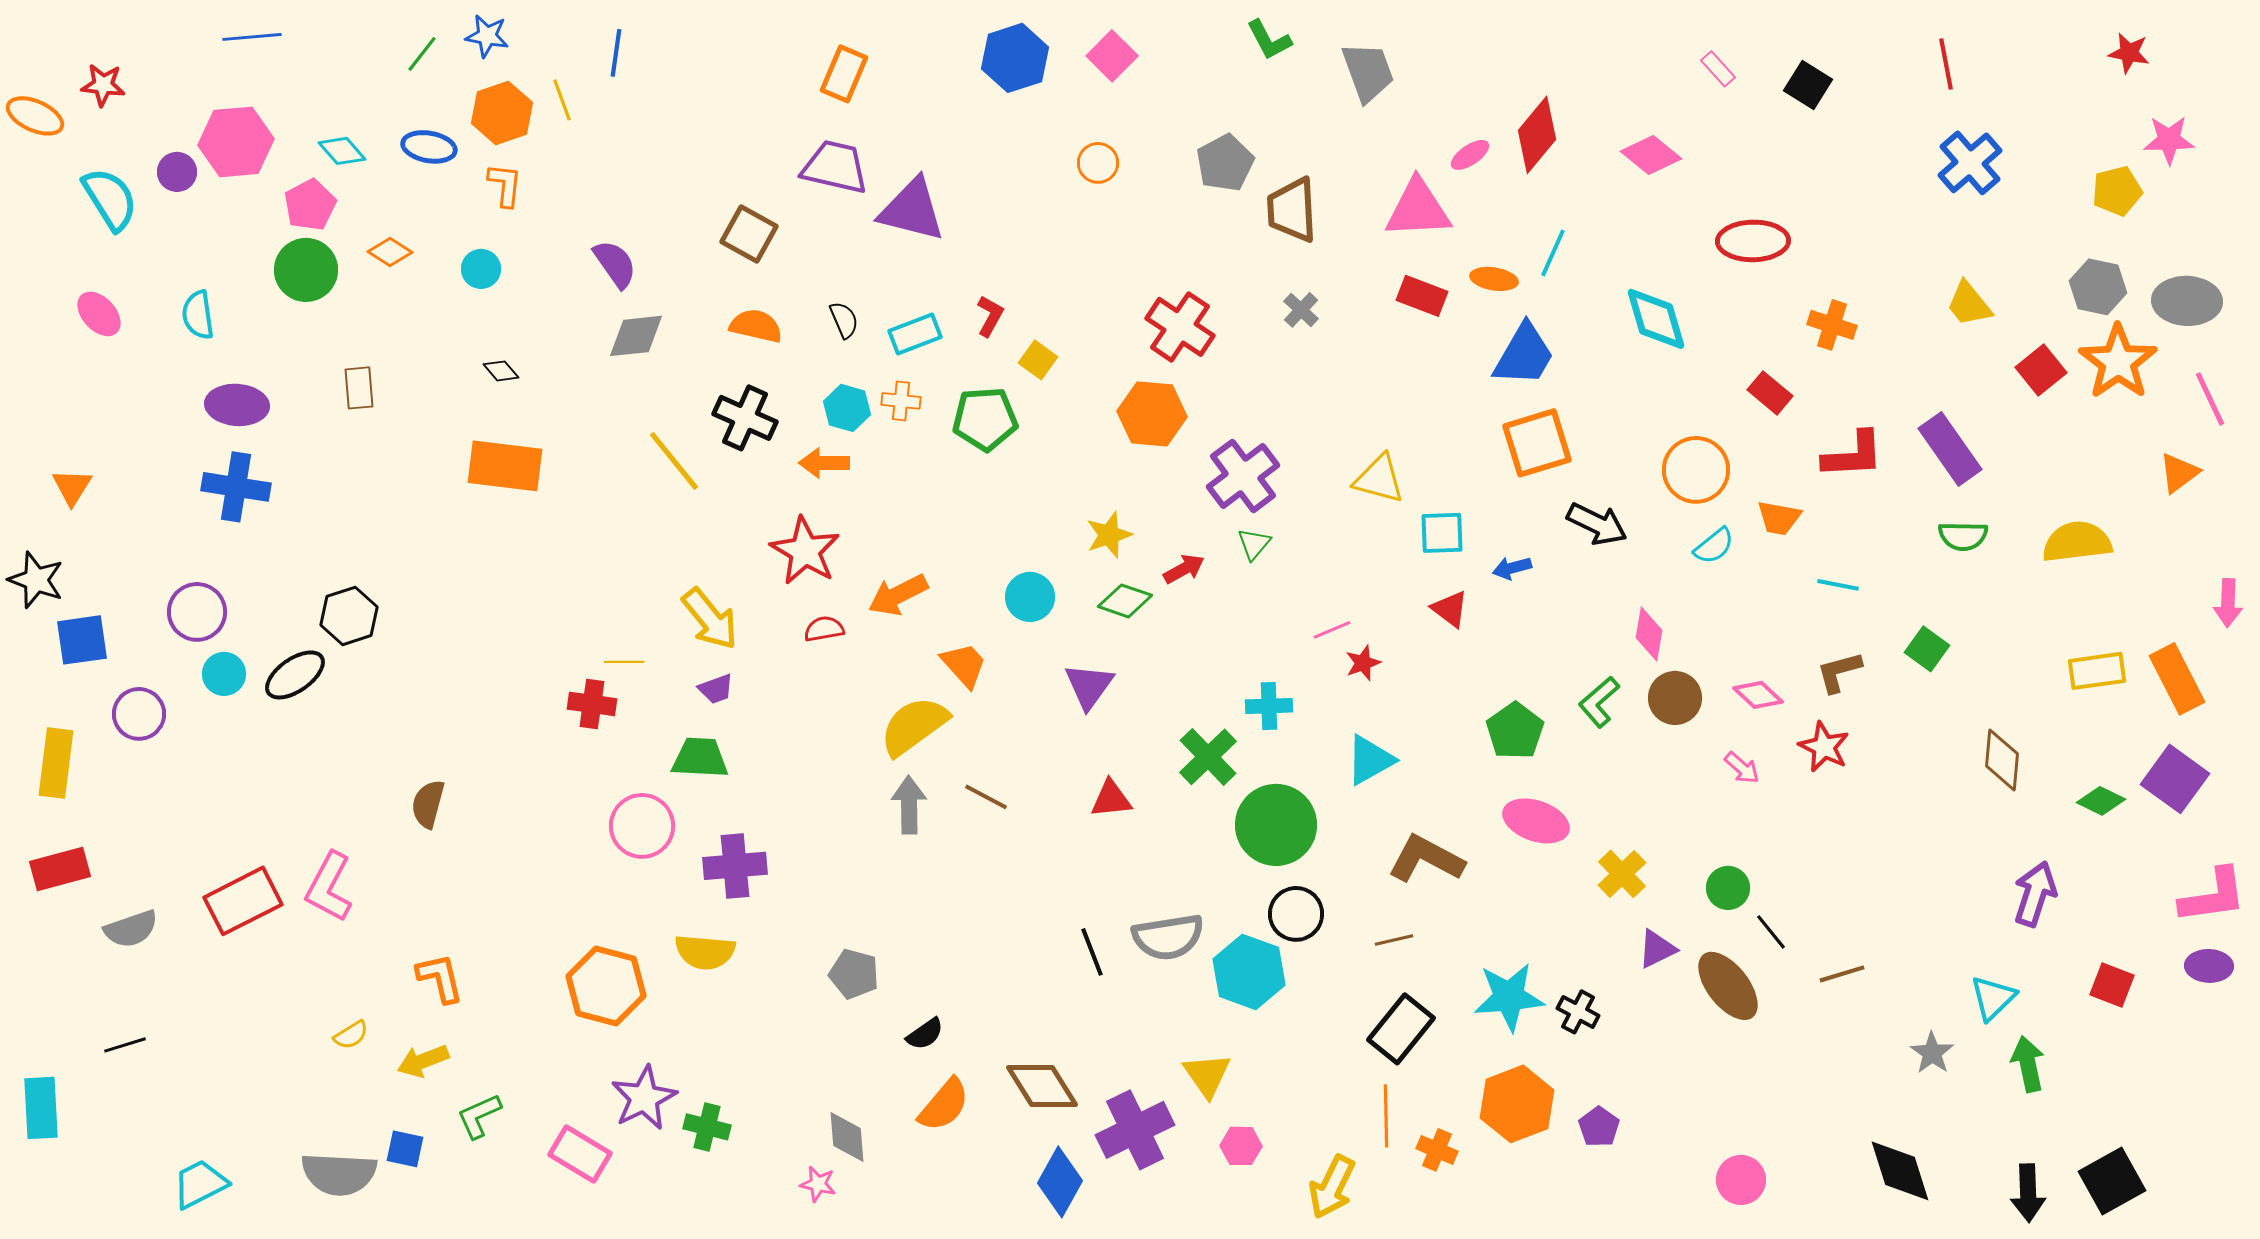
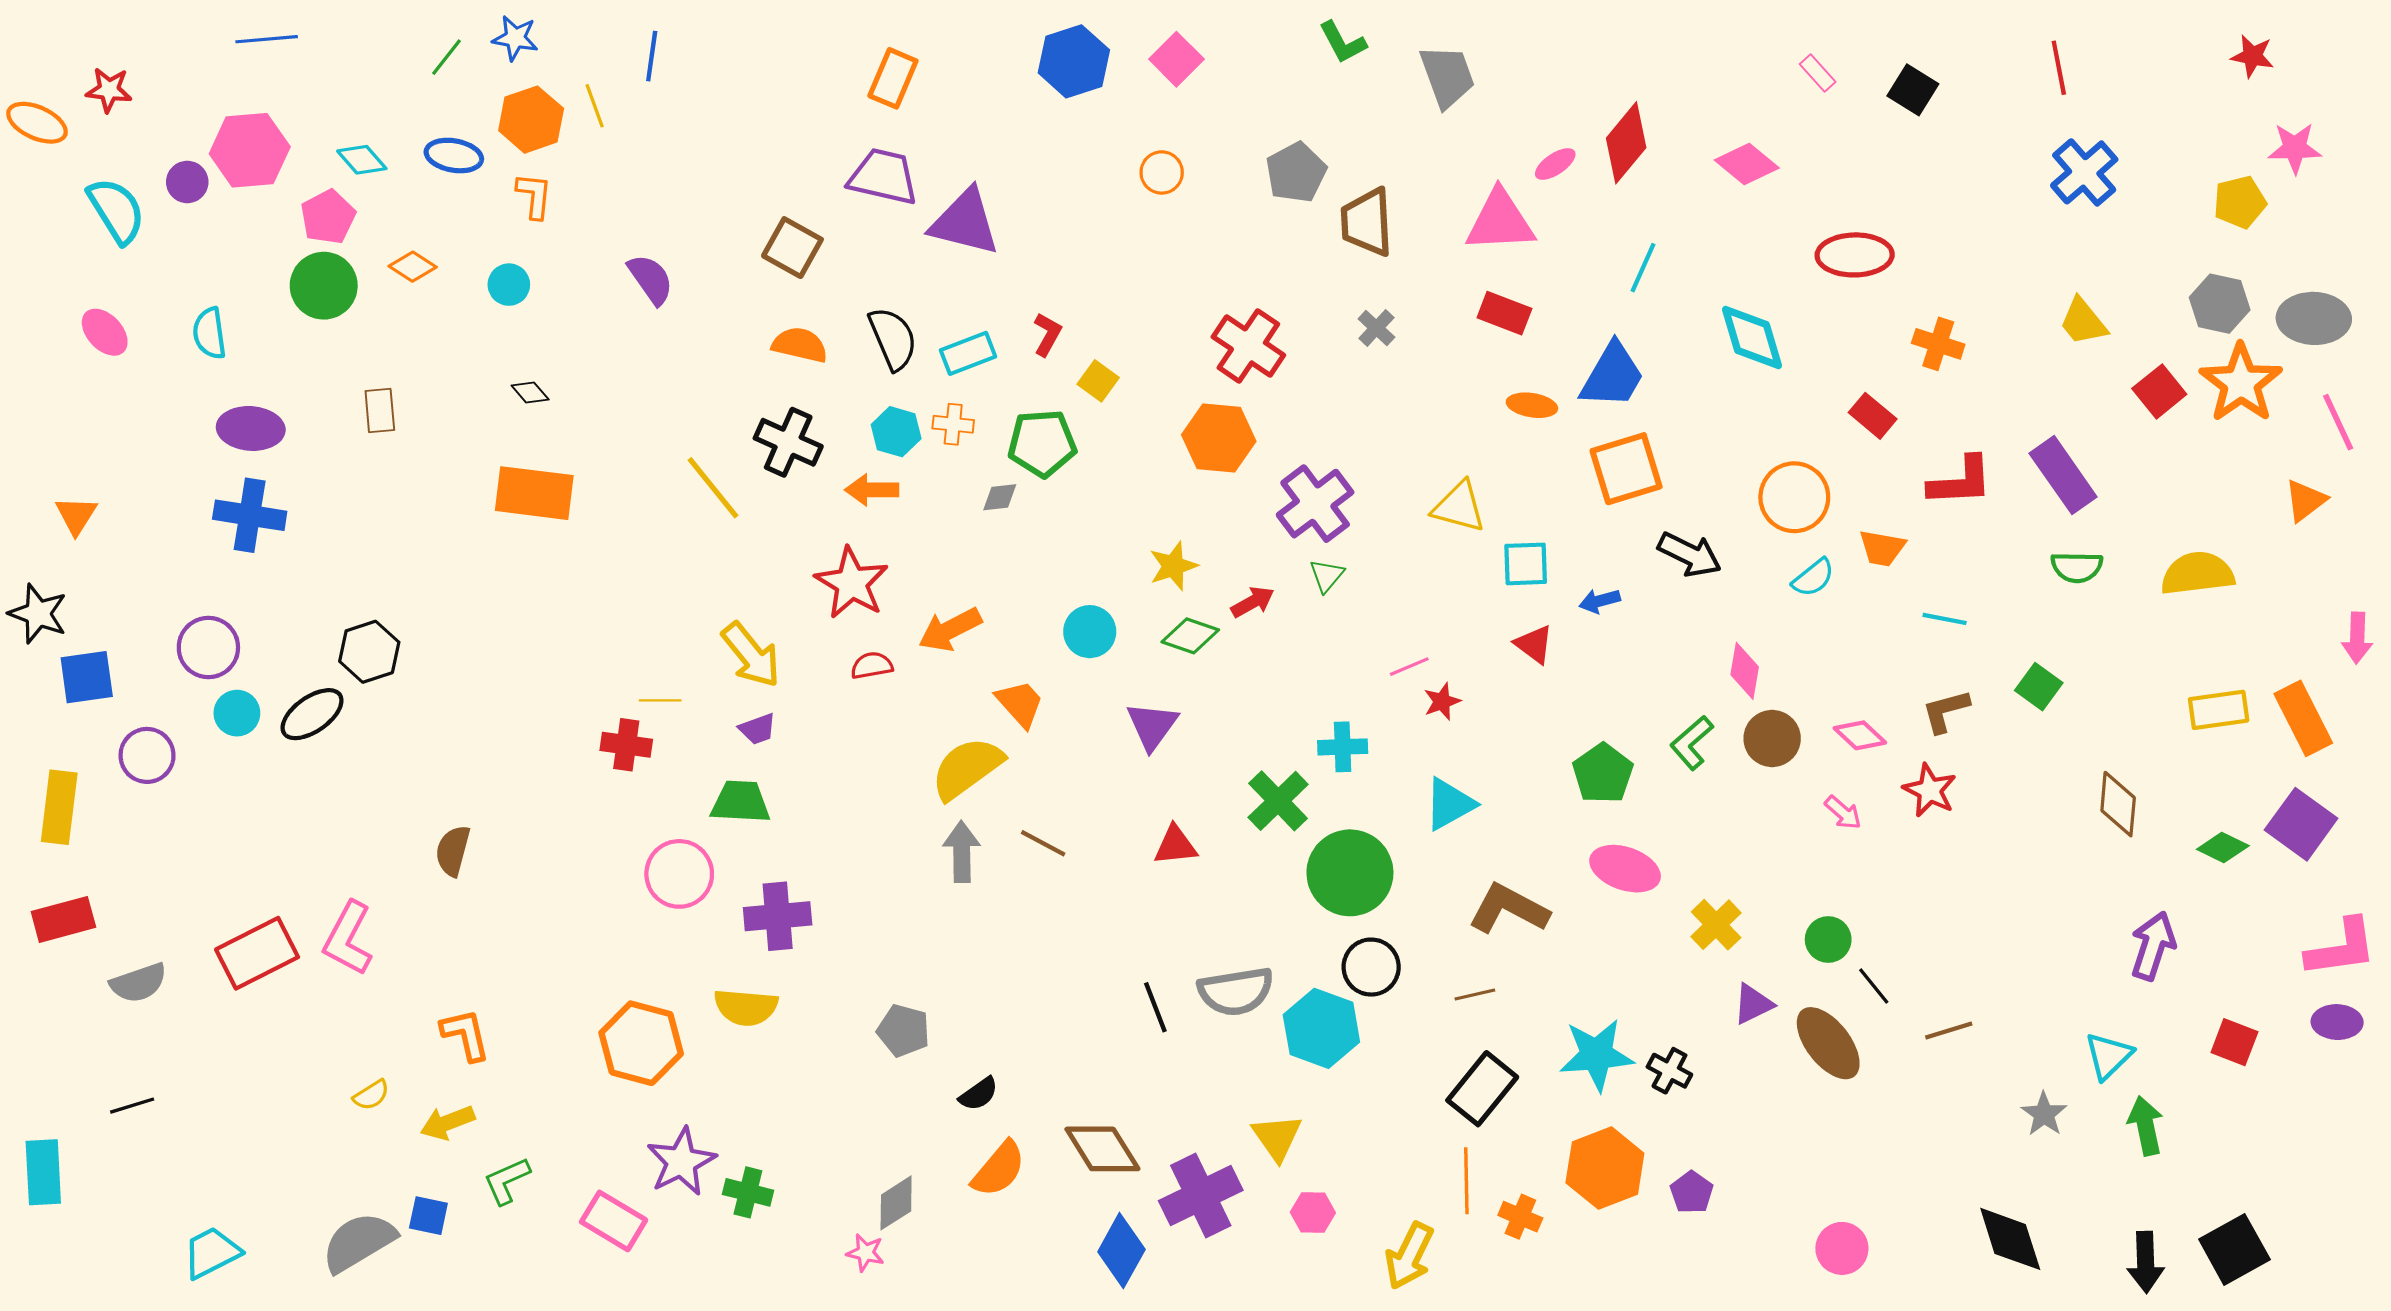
orange ellipse: (1494, 279) -> (1532, 405), moved
black semicircle: (844, 320) -> (893, 339), size x1.6
gray diamond: (636, 336) -> (1000, 497), moved, size x0.6
gray diamond: (847, 1137) -> (896, 1203), turned 62
gray semicircle: (339, 1174) -> (359, 1242), turned 146

